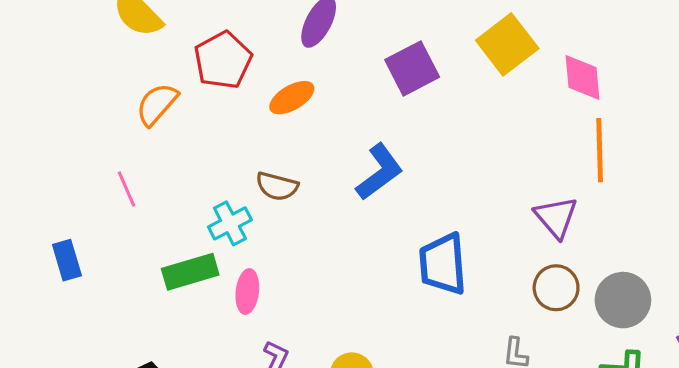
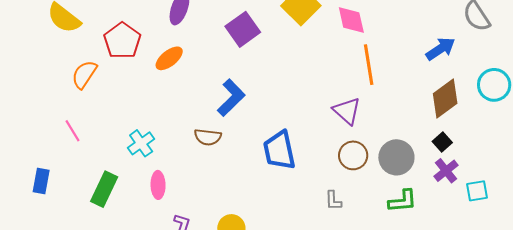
brown semicircle: (277, 186) -> (208, 137), moved
blue rectangle: (67, 260) -> (41, 181), turned 35
green rectangle: (190, 272) -> (104, 189), moved, turned -40

